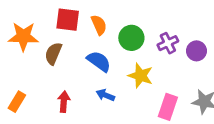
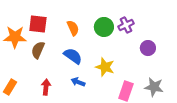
red square: (68, 20) -> (38, 24), moved
green circle: (131, 38) -> (104, 27), moved
purple cross: (168, 43) -> (126, 25), moved

